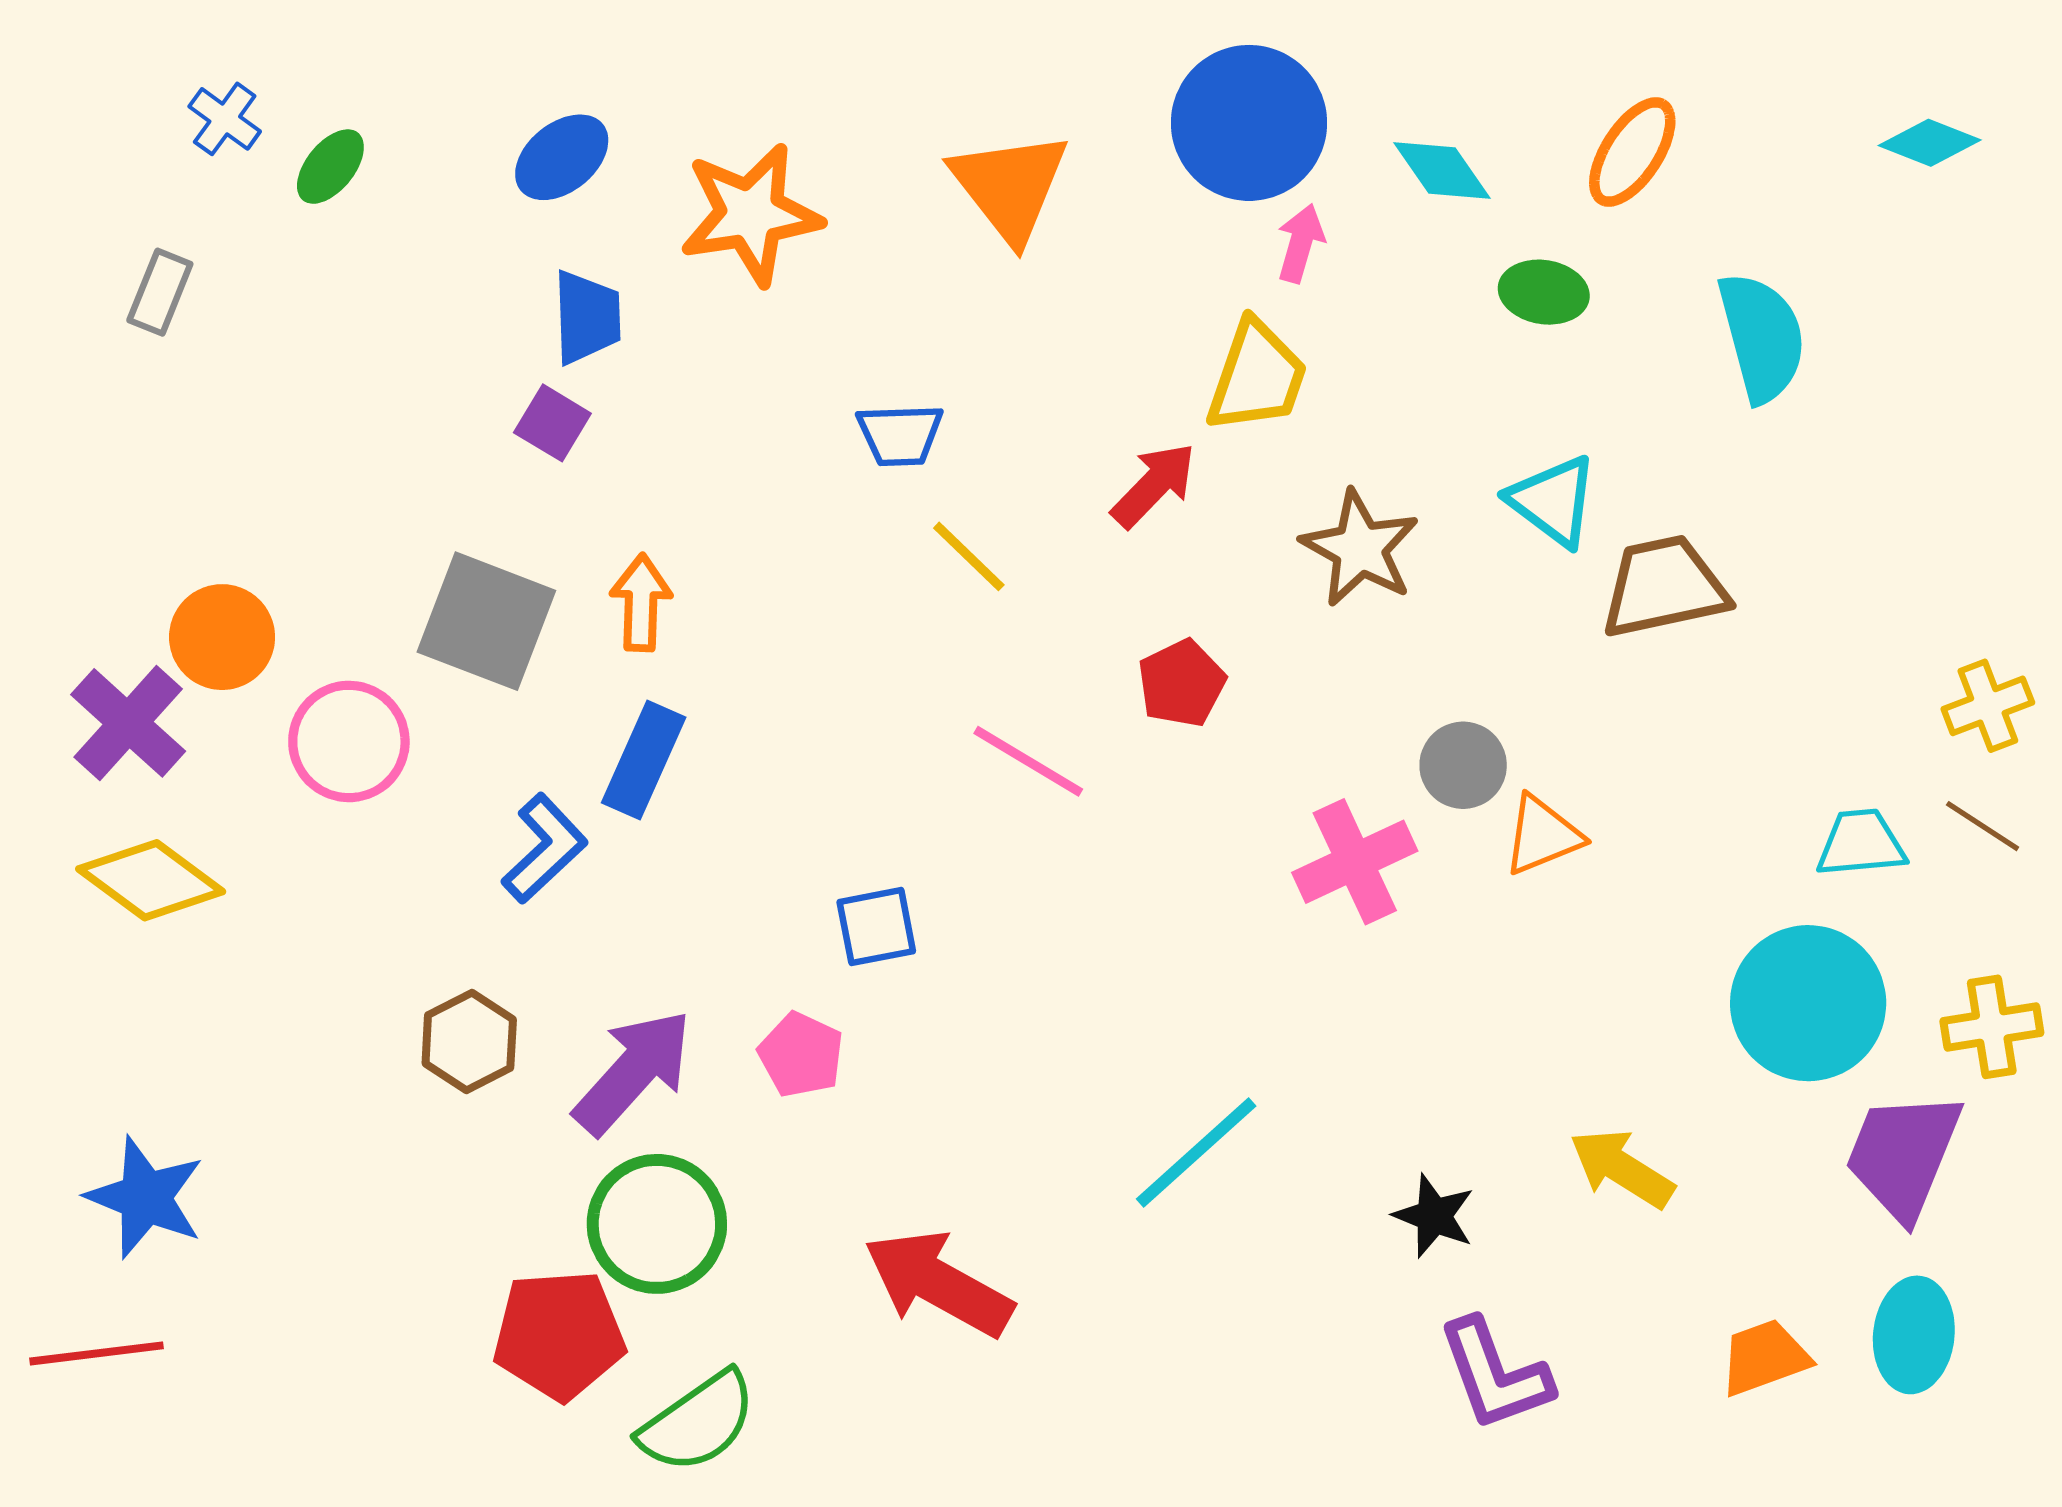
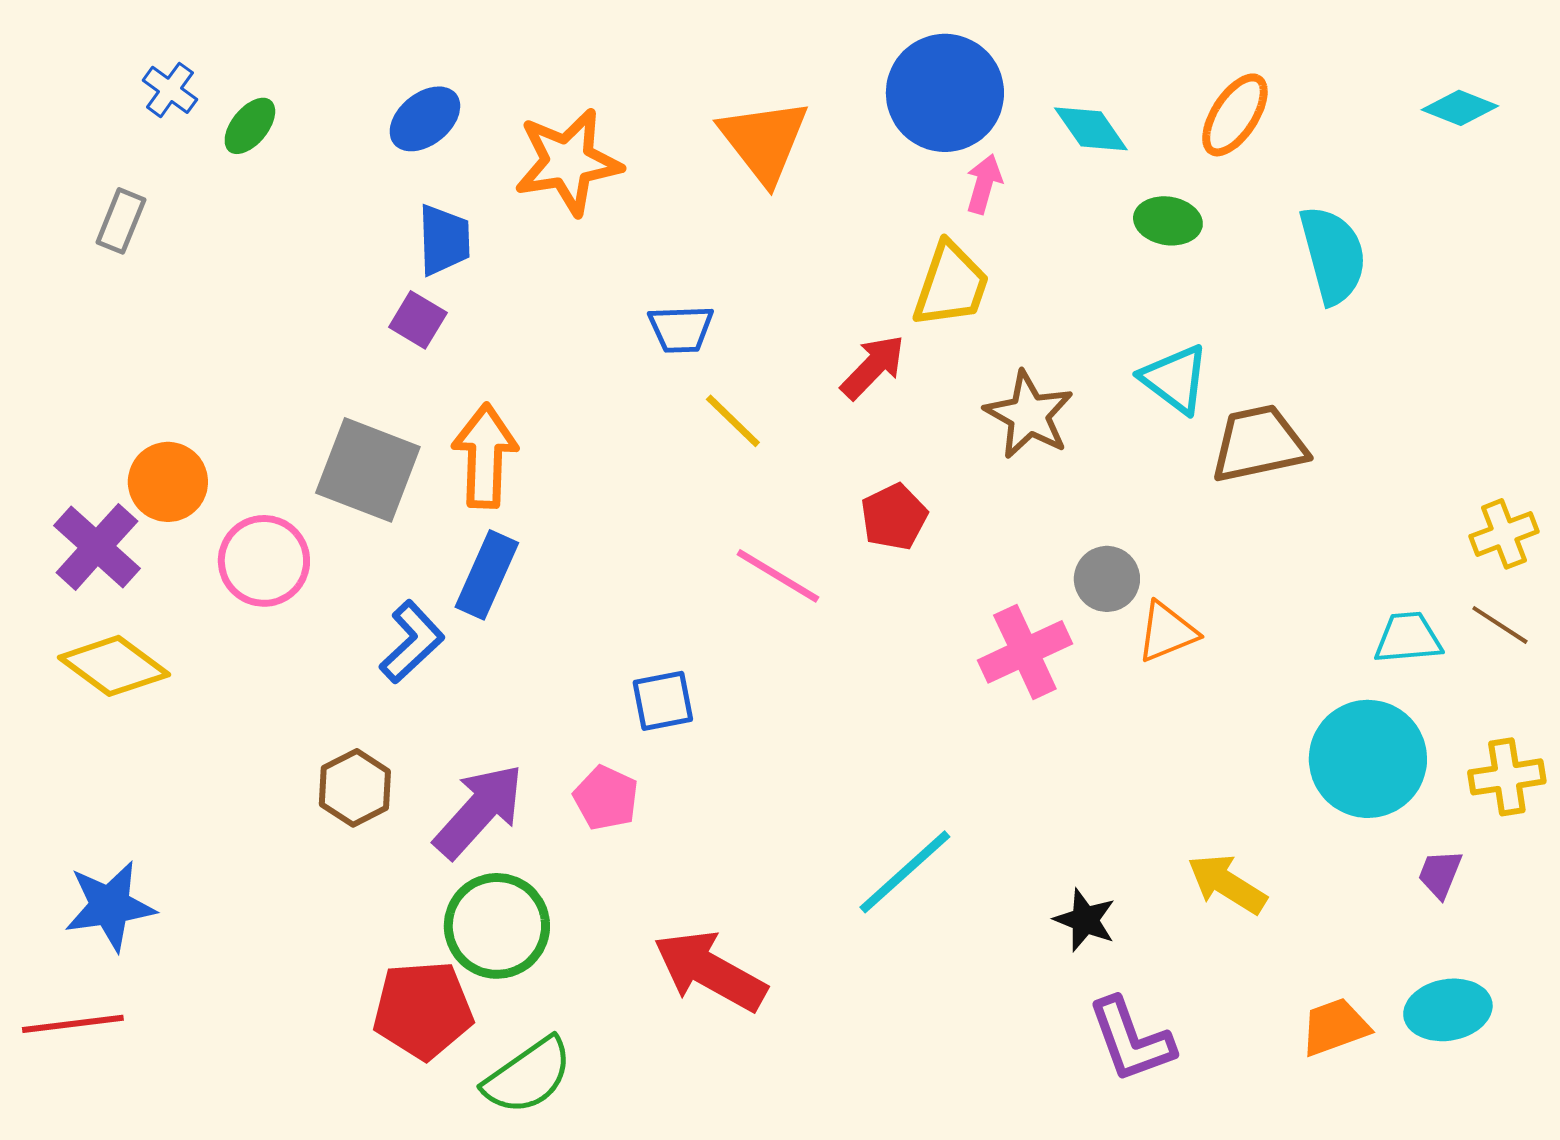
orange arrow: (641, 603) -> (485, 456), size x1.4
purple trapezoid: (1903, 1155) -> (1440, 874), size x0.5
blue star: (145, 1197) -> (110, 906), turned -30
cyan ellipse: (1914, 1335) -> (1448, 1010), turned 74

